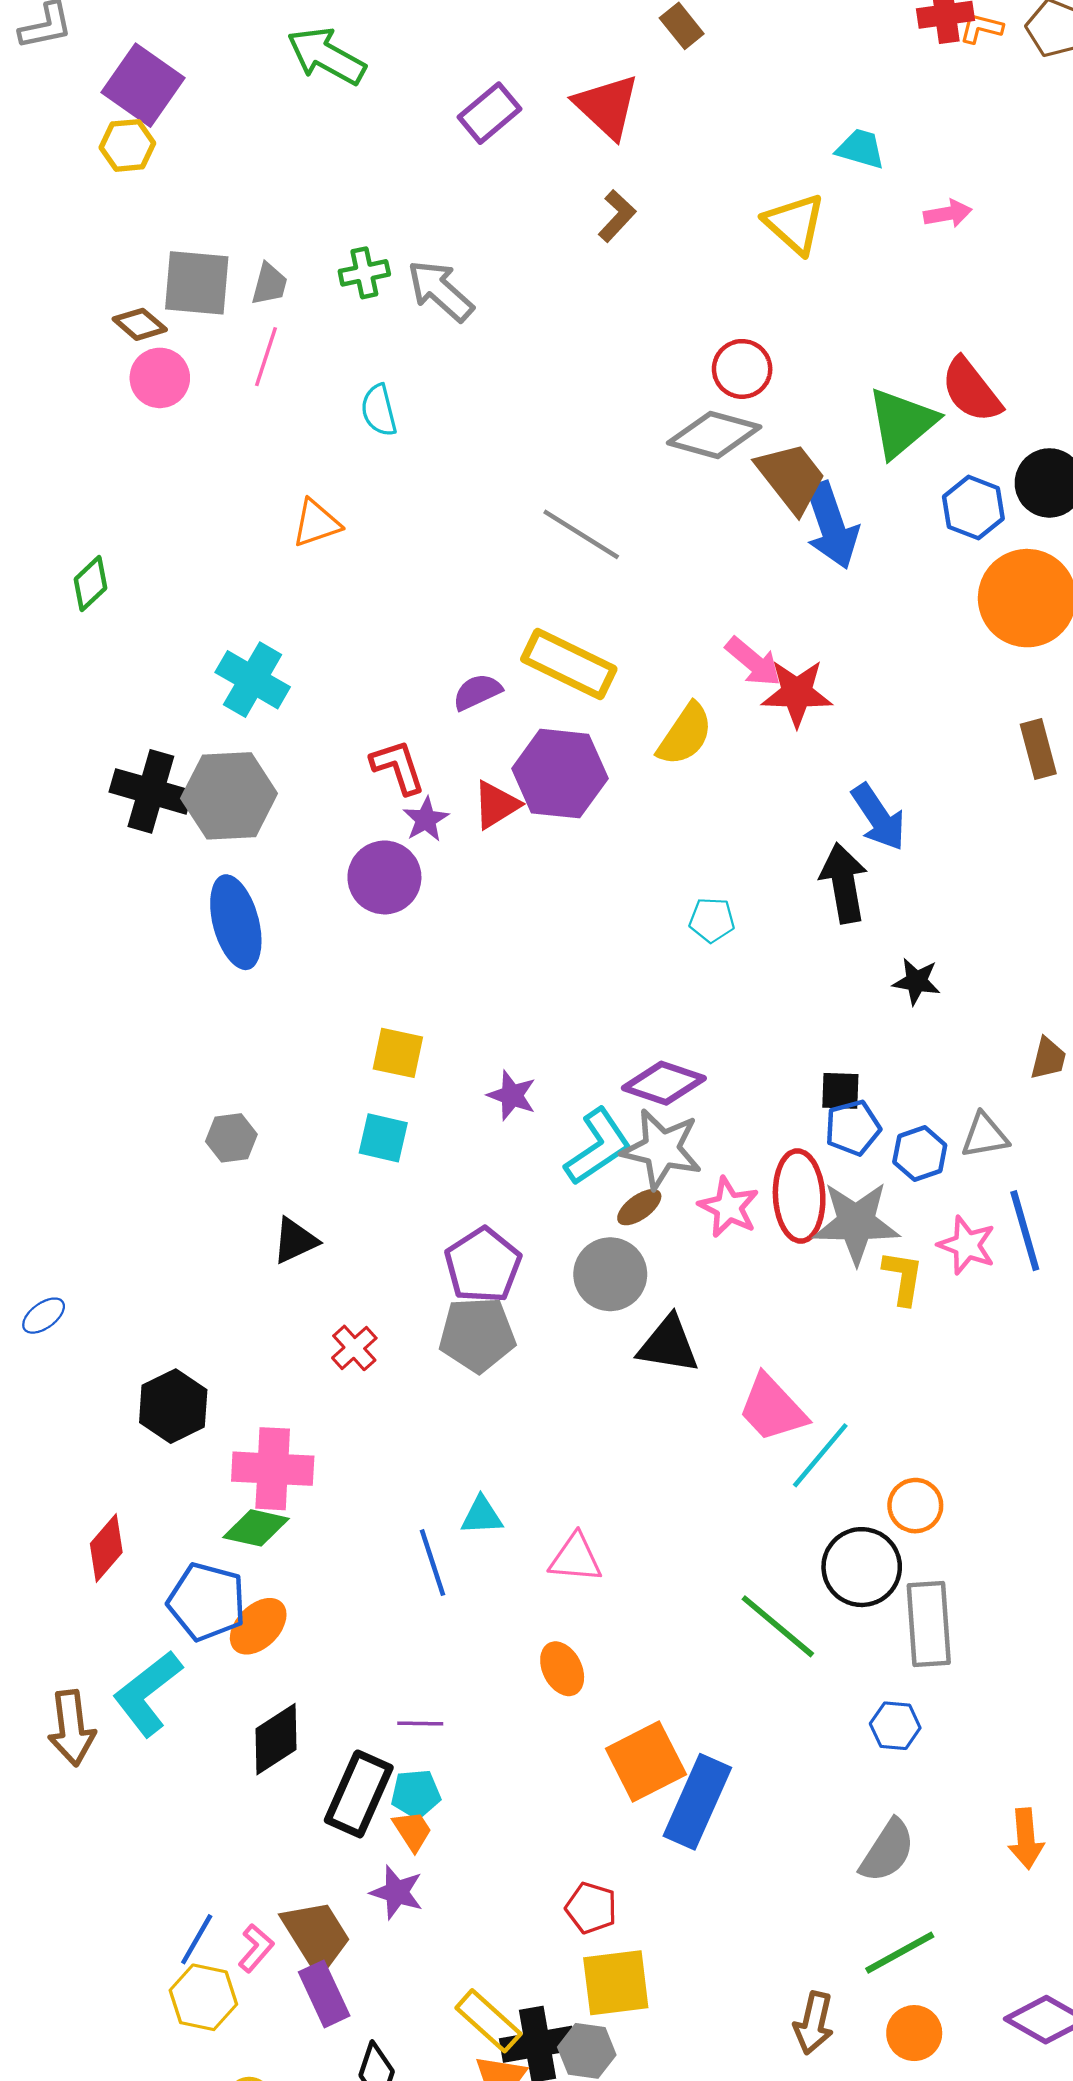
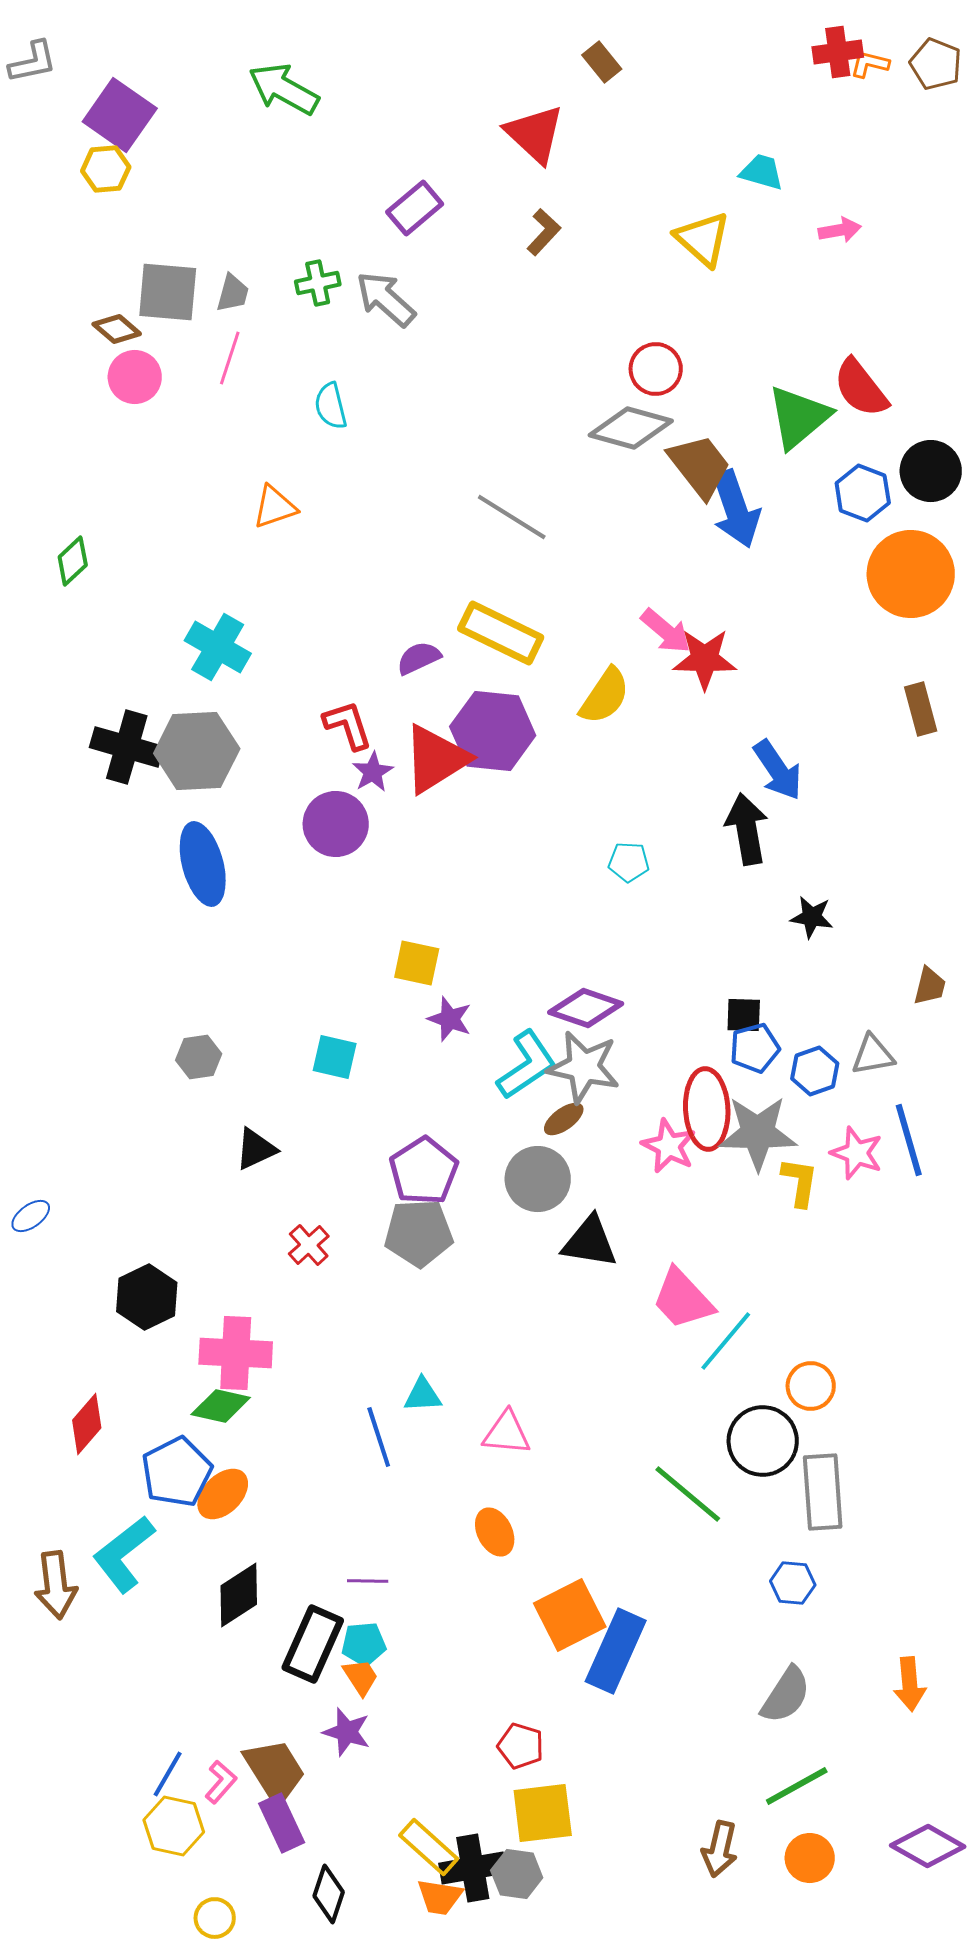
purple rectangle: (490, 113) -> (415, 208), moved
red triangle: (496, 805) -> (436, 759), size x1.6
yellow square: (398, 1053) -> (417, 963), moved
pink star: (729, 1207) -> (669, 1146), moved
blue pentagon: (207, 1602) -> (177, 1472), turned 30

